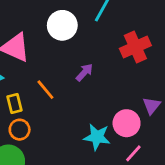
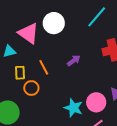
white circle: (62, 25) -> (54, 23), moved
orange circle: (20, 130) -> (31, 88), moved

